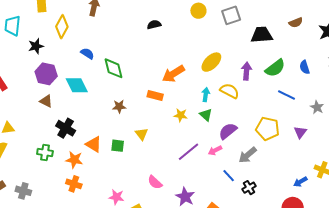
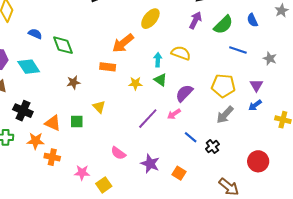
yellow ellipse: (211, 62) -> (150, 19), moved
purple arrow: (246, 71) -> (195, 20), moved, turned 30
gray arrow: (248, 155) -> (225, 115), moved
blue arrow: (300, 182) -> (255, 105), moved
orange cross: (74, 184) -> (52, 157), moved

